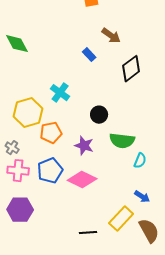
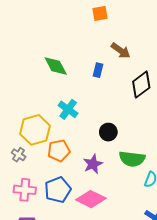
green diamond: (17, 44) -> (56, 66), moved
blue rectangle: (89, 55) -> (98, 70), turned 56
purple star: (84, 146) -> (93, 164), turned 30
gray cross: (12, 148) -> (19, 155), moved

